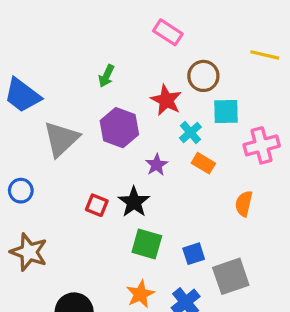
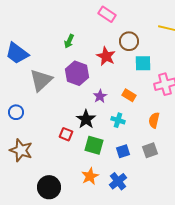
cyan cross: (190, 132) -> (118, 120), moved, turned -32
red square: (97, 205) -> (66, 134), moved
gray square: (231, 276) -> (150, 150), moved, size x0.7

